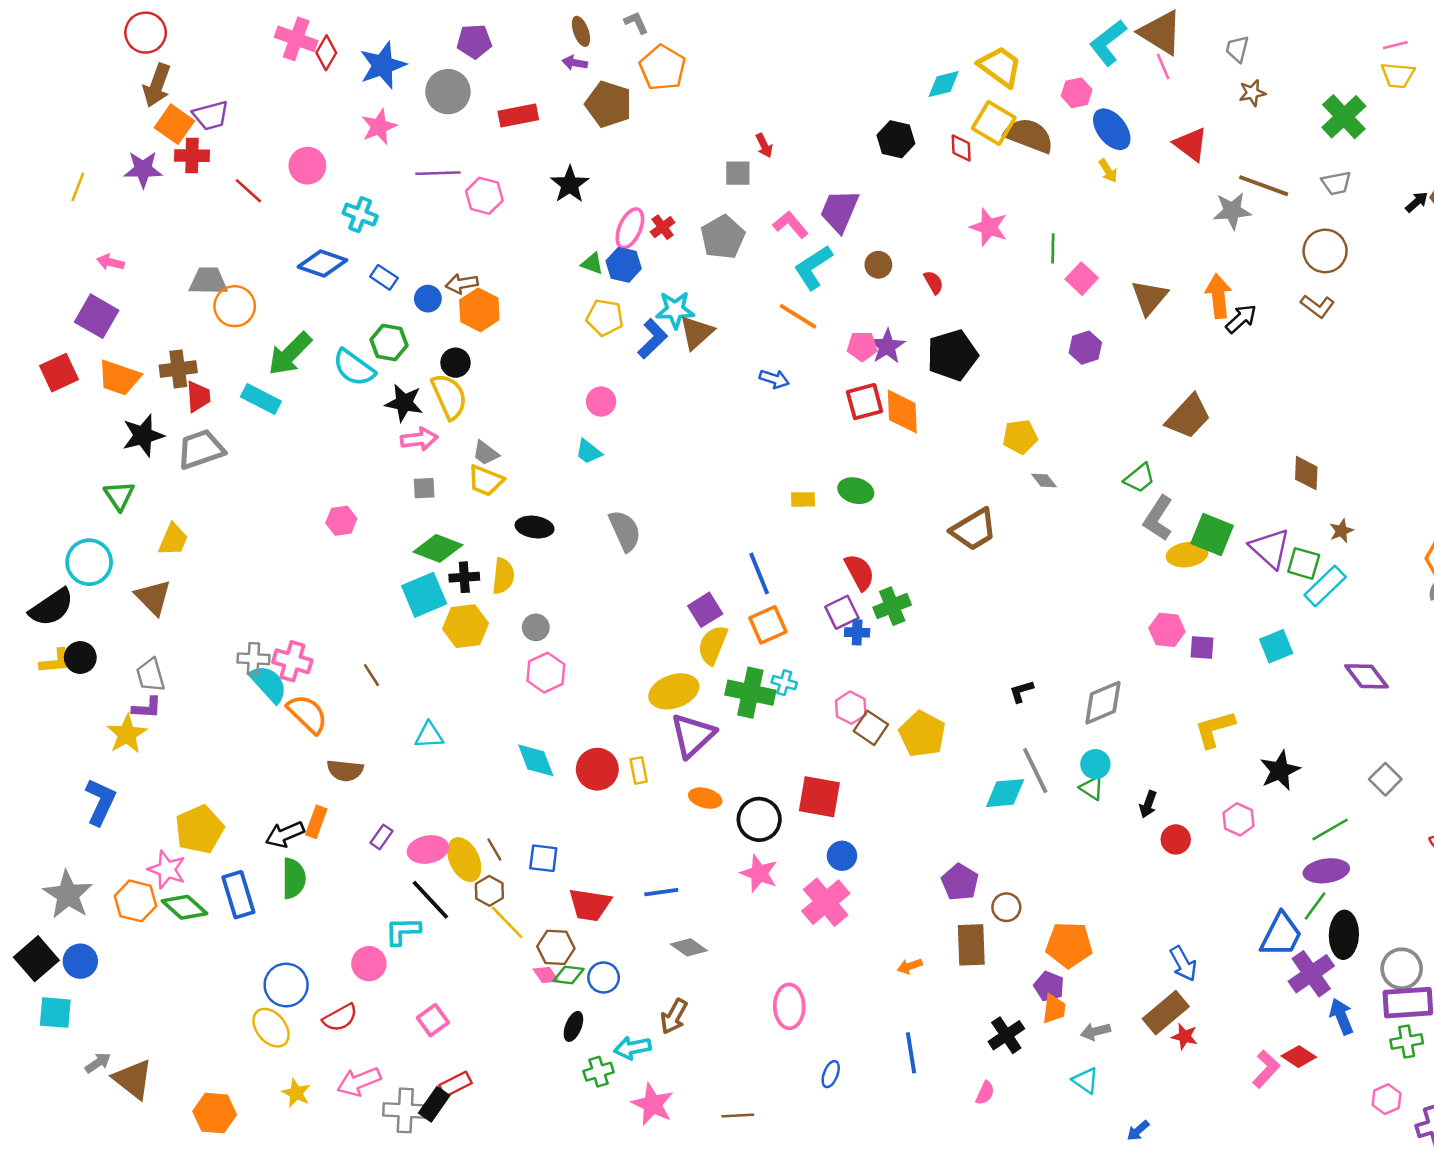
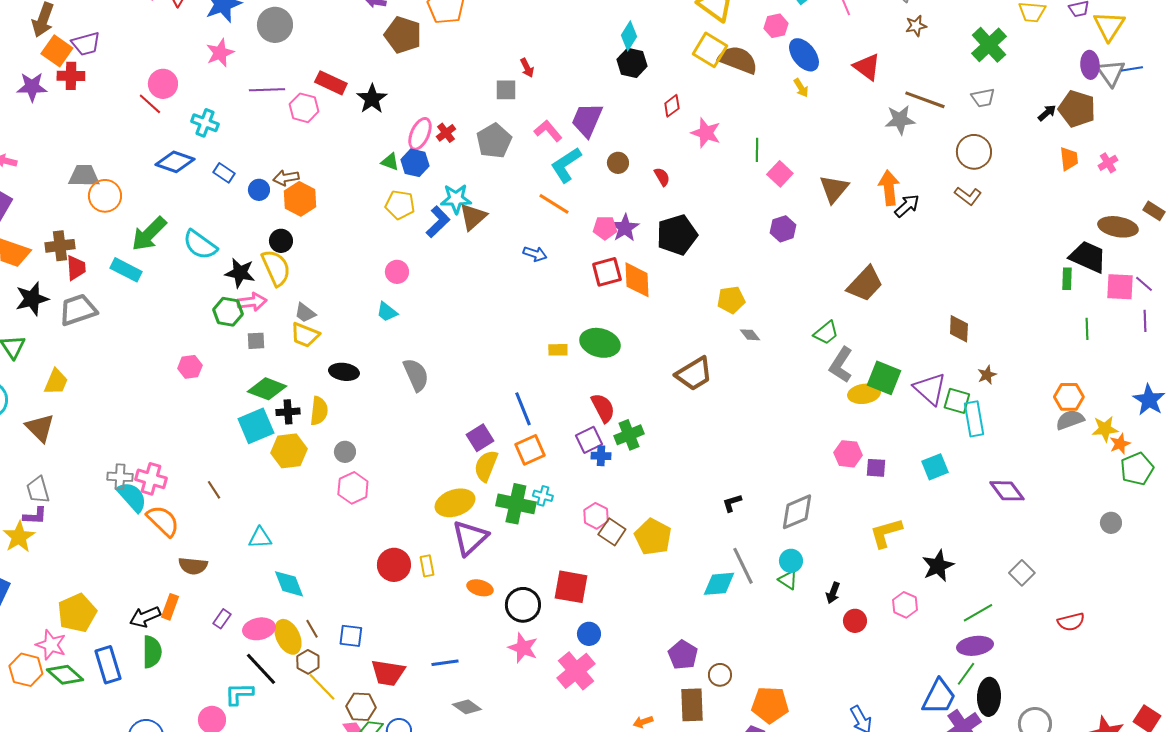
cyan diamond: (944, 84) -> (629, 36), moved, turned -44
red rectangle: (518, 115) -> (331, 83), moved, turned 36
red diamond: (961, 148) -> (672, 106), moved, turned 55
red line: (248, 191) -> (150, 104), moved
green hexagon: (389, 343) -> (228, 312), moved
green ellipse: (856, 491) -> (600, 343), size x1.4
cyan rectangle: (1325, 586) -> (974, 419), turned -56
cyan diamond: (536, 760) -> (289, 584), moved

